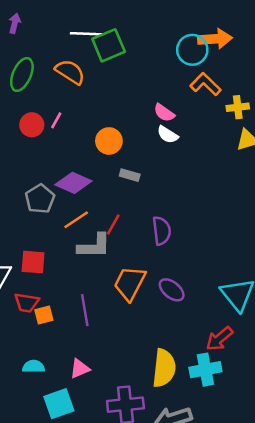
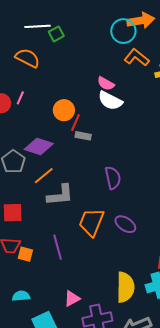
green square: (109, 45) -> (56, 34), size x0.6
white semicircle: (168, 135) -> (110, 101), size x1.4
red line: (113, 225) -> (76, 123), moved
orange square: (44, 315) -> (25, 254), turned 35
pink triangle: (80, 369) -> (72, 299), moved

